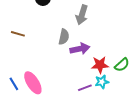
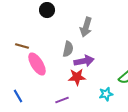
red star: (100, 65) -> (77, 77), moved
pink ellipse: (33, 83) -> (37, 64), moved
purple line: (85, 88) -> (62, 100), moved

